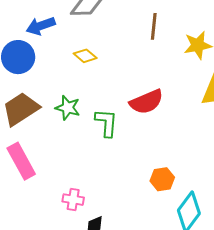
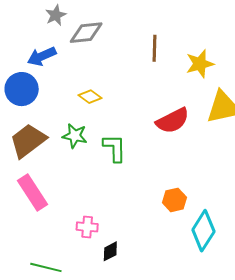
yellow diamond: (85, 56) -> (90, 97), moved
red semicircle: (146, 102) -> (173, 121), moved

